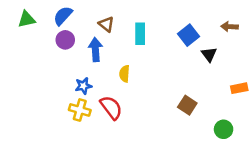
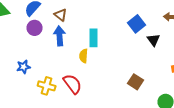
brown triangle: (106, 24) -> (61, 15), moved
cyan rectangle: (140, 34) -> (94, 38), moved
blue star: (83, 86) -> (24, 67), moved

